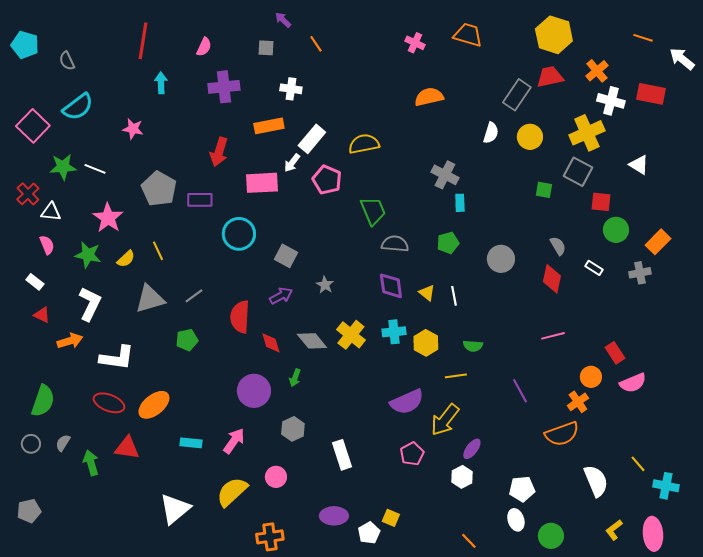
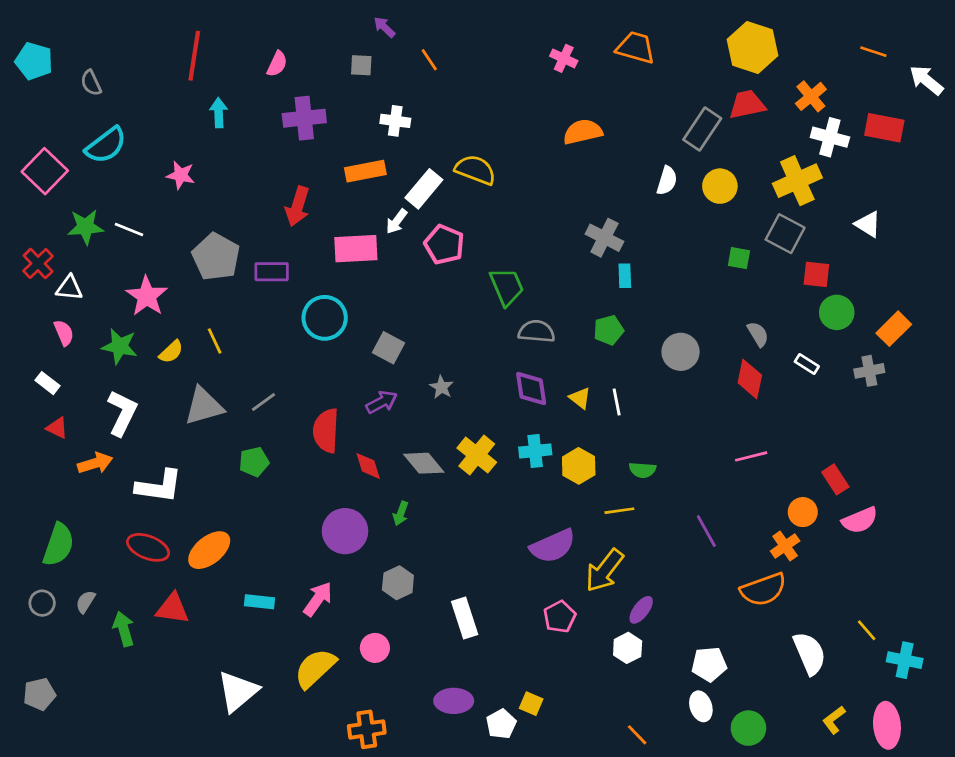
yellow semicircle: (364, 144) -> (475, 170), moved, turned 32

